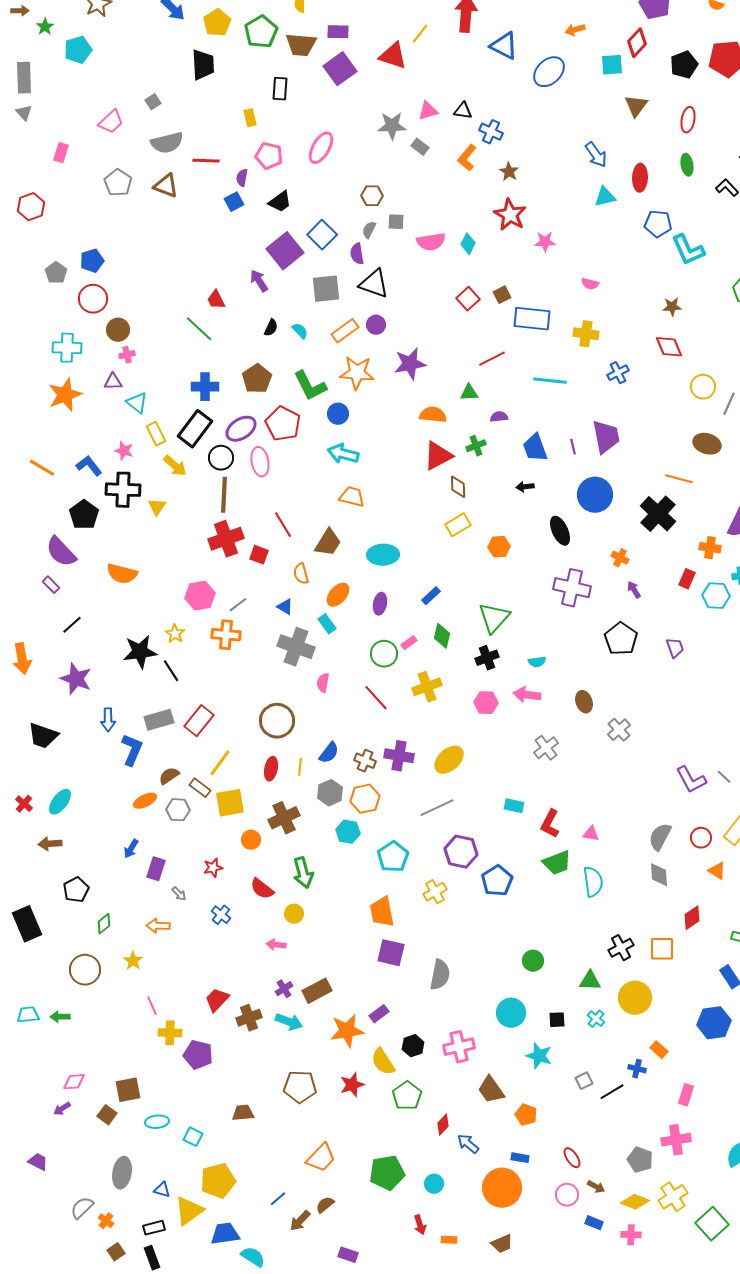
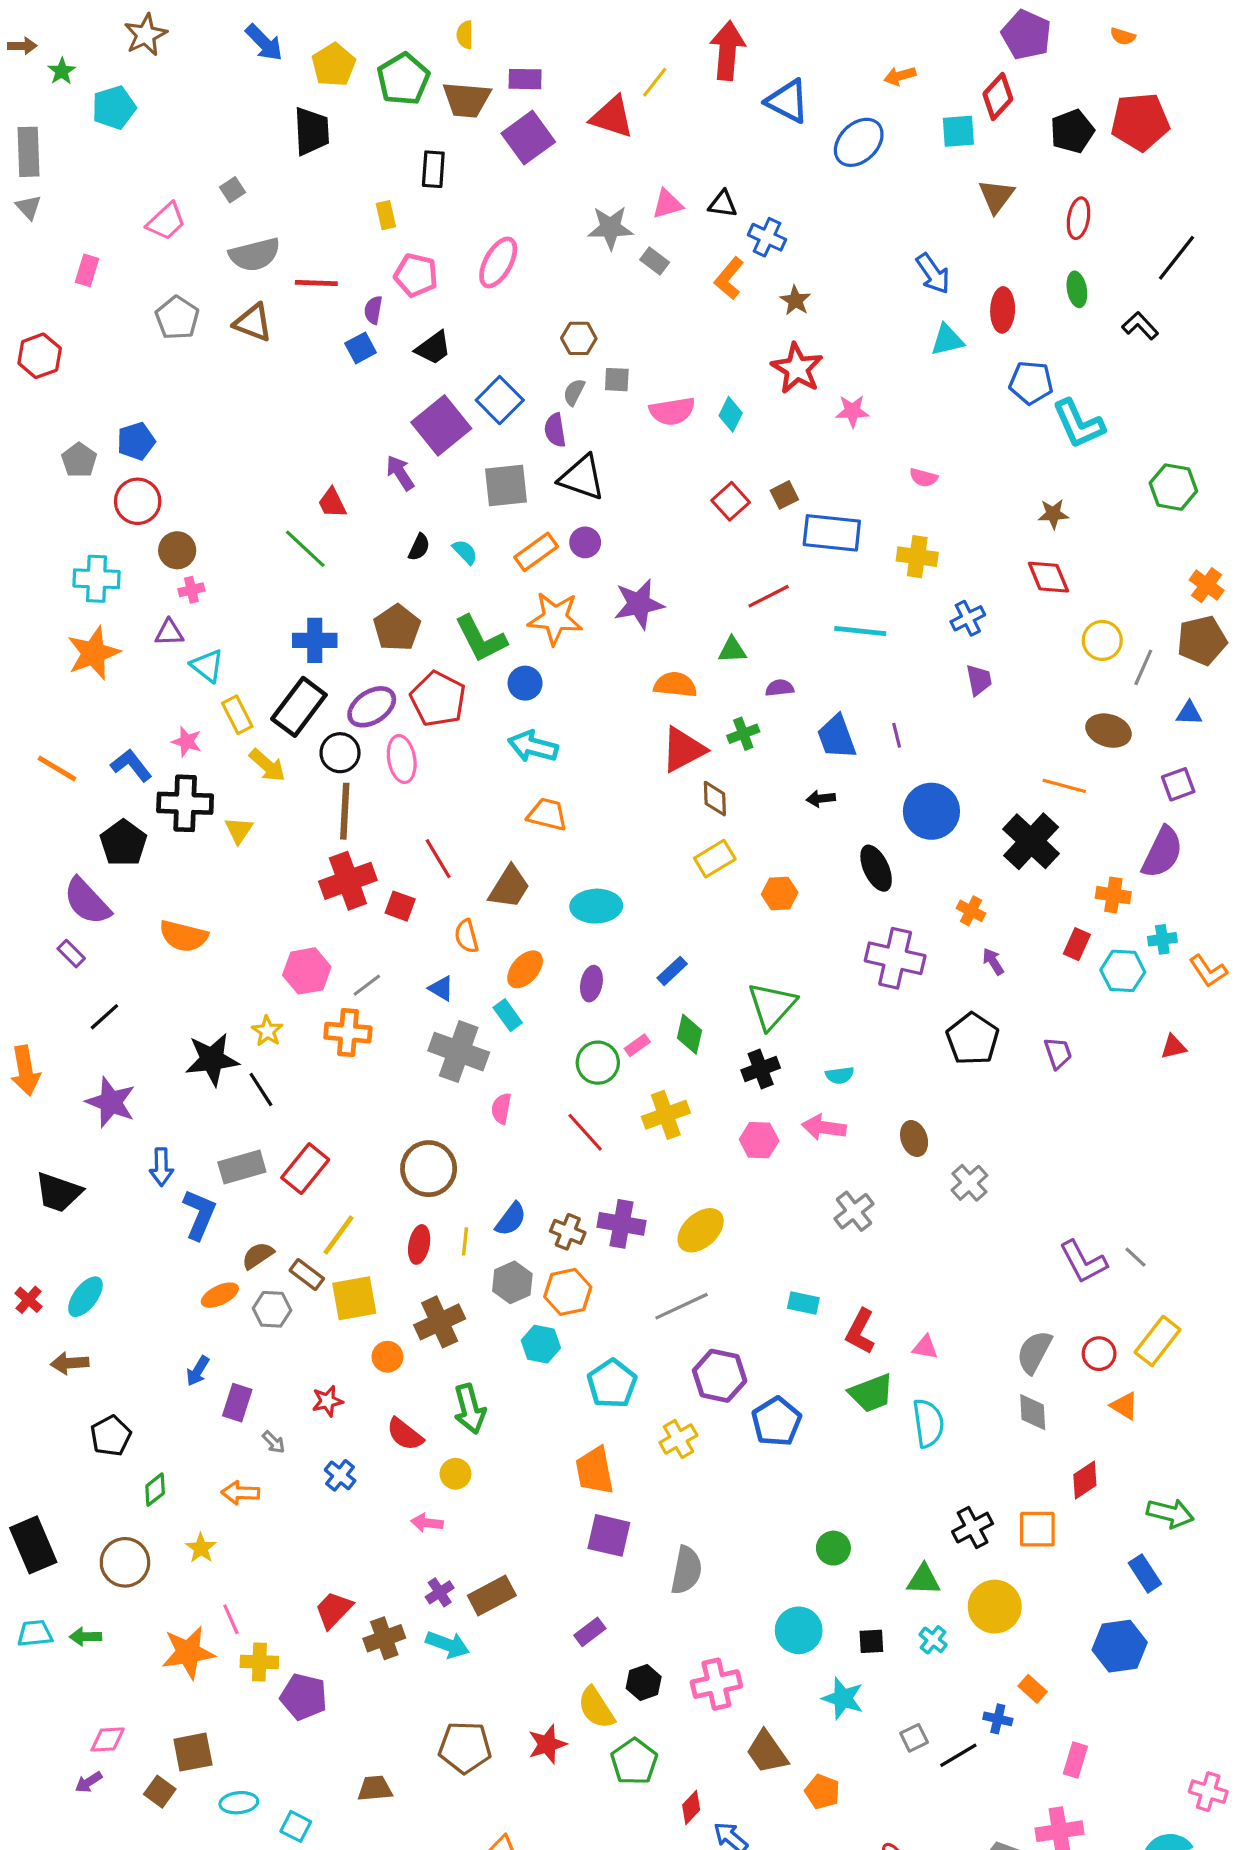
purple trapezoid: (606, 437) -> (979, 680), moved, size x0.6
black rectangle: (27, 924) -> (33, 1545), moved
orange star: (347, 1031) -> (188, 1652), moved

